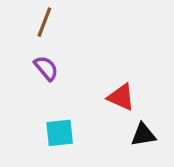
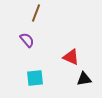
brown line: (44, 22) -> (36, 13), moved

